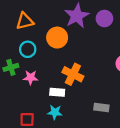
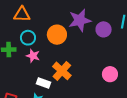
orange triangle: (25, 21) -> (22, 14), moved
pink star: (31, 77) -> (33, 56), moved

